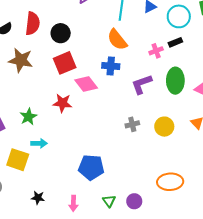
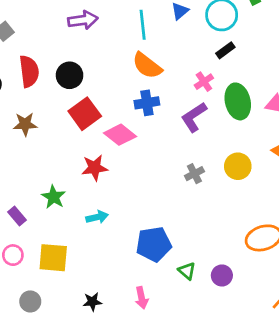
pink cross: (156, 51) -> (204, 82), moved
brown star: (21, 60) -> (25, 124), size x0.7
cyan arrow: (39, 143) -> (97, 217), moved
green triangle: (109, 201) -> (187, 271), moved

